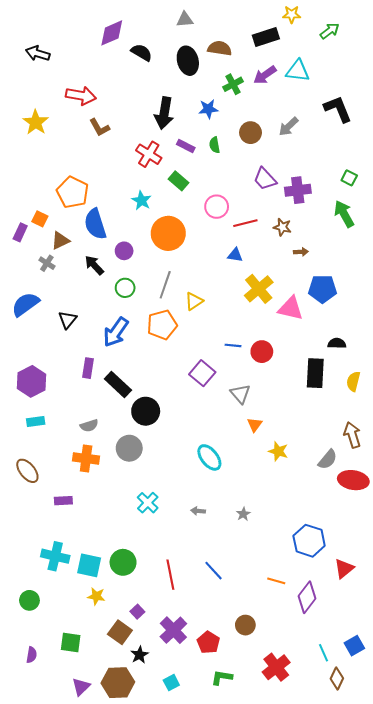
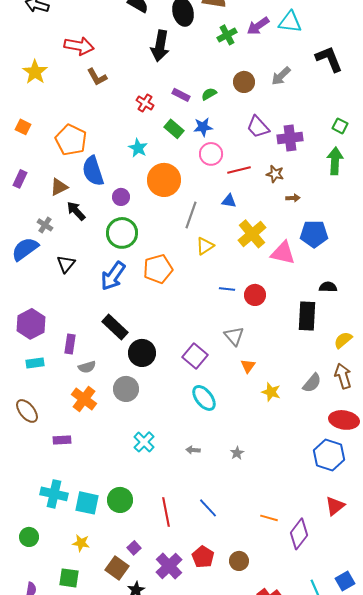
blue star: (208, 109) -> (203, 127), moved
black arrow: (164, 113) -> (160, 46), moved
green semicircle: (215, 145) -> (209, 94), turned 70
red cross: (149, 154) -> (145, 103), size x0.7
green arrow: (344, 214) -> (335, 161), turned 32
orange square: (40, 219) -> (23, 127), moved
gray cross: (47, 263) -> (45, 225), moved
black arrow: (94, 265) -> (76, 211), moved
gray line: (165, 285) -> (191, 215), moved
green circle: (125, 288) -> (122, 233), size x1.6
yellow triangle: (194, 301) -> (205, 246), moved
purple rectangle: (88, 368) -> (70, 344), moved
purple square: (202, 373) -> (195, 356), moved
yellow semicircle: (353, 381) -> (343, 340), moved, turned 36
orange cross: (86, 458) -> (84, 399), turned 30
gray semicircle: (328, 460) -> (312, 383), moved
blue hexagon: (309, 541) -> (329, 455), moved
yellow star: (96, 596) -> (81, 543), moved
red pentagon: (208, 643) -> (203, 557), moved

